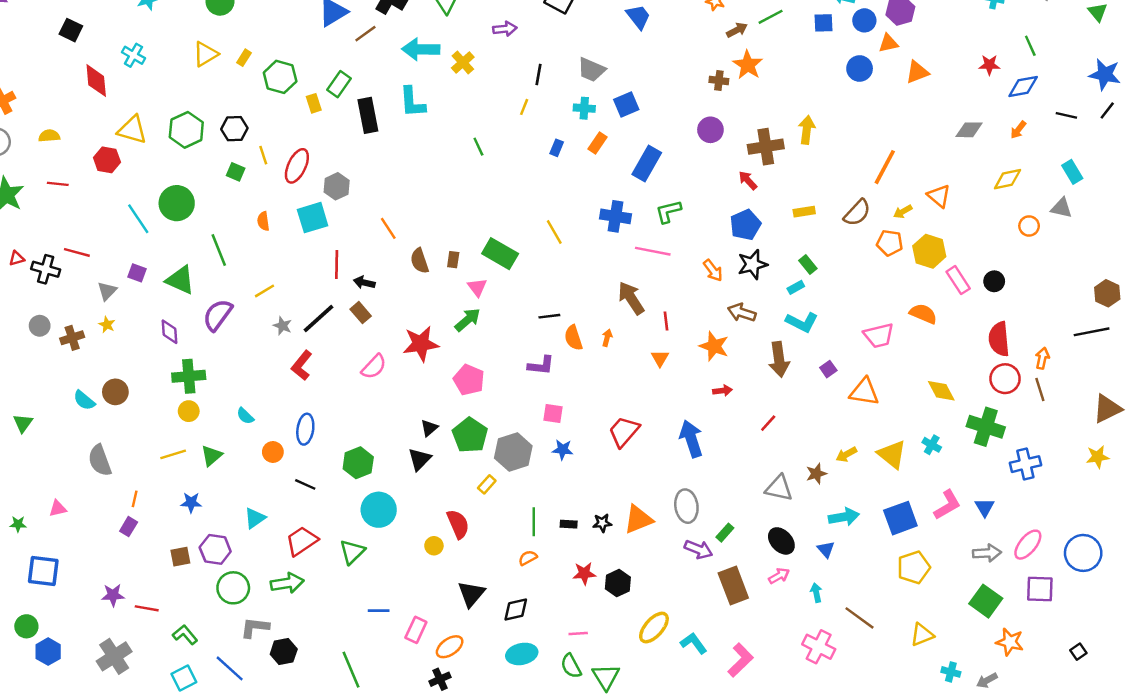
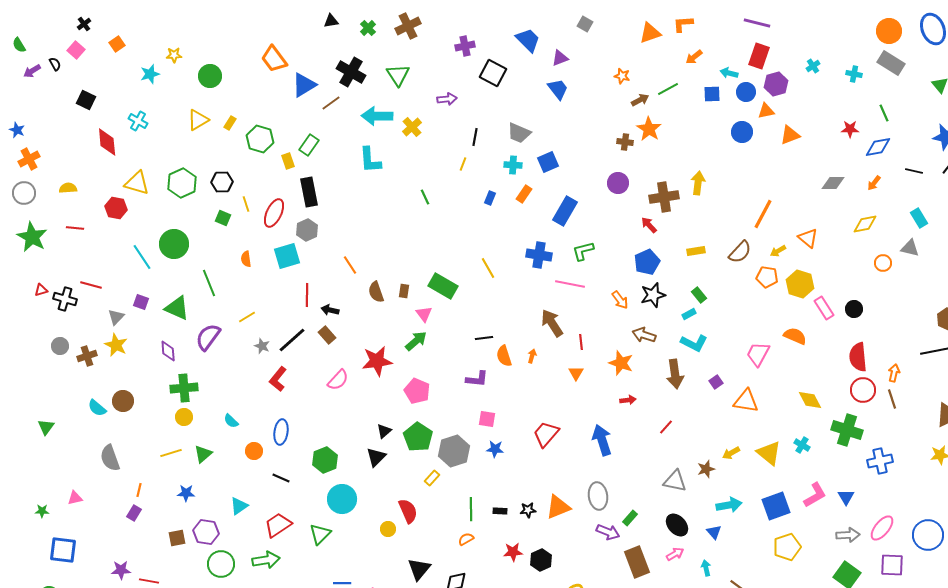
black rectangle: (368, 115) -> (309, 192), moved
yellow star: (107, 325) -> (116, 345), size x1.6
pink trapezoid: (879, 335) -> (758, 354), turned 132

